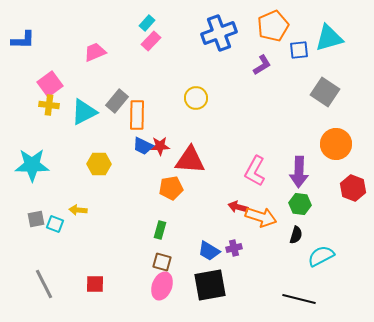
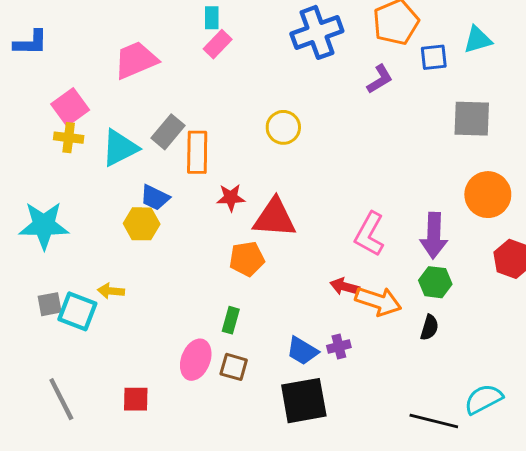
cyan rectangle: (147, 23) -> (212, 18), turned -42
cyan triangle: (329, 38) -> (478, 40), size x0.7
pink trapezoid: (95, 52) -> (136, 60), size x1.4
gray square: (325, 92) -> (472, 119), turned -32
blue trapezoid: (143, 146) -> (155, 198), moved
cyan square: (55, 224) -> (77, 311), size x1.5
cyan semicircle: (321, 256) -> (483, 399), moved
pink ellipse: (162, 286) -> (196, 360), moved

